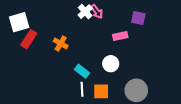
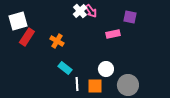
white circle: (111, 64) -> (106, 69), moved
cyan rectangle: (82, 71) -> (65, 68), moved

